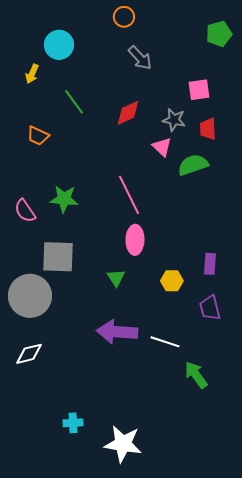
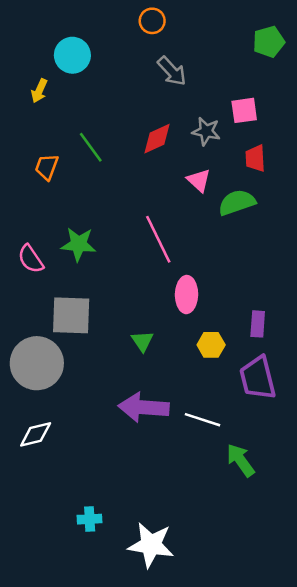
green line: (74, 102) -> (91, 147), moved
gray star: (174, 120) -> (206, 131), moved
orange trapezoid: (38, 136) -> (47, 167), turned 85
pink ellipse: (135, 240) -> (187, 295), moved
purple trapezoid: (210, 308) -> (258, 378), size x1.4

